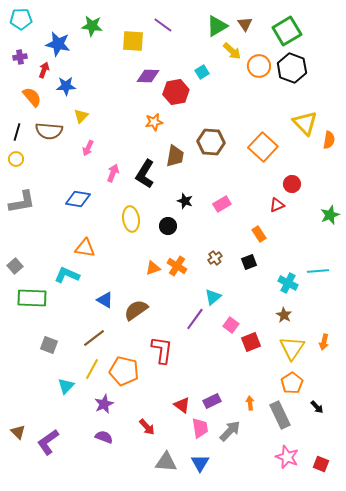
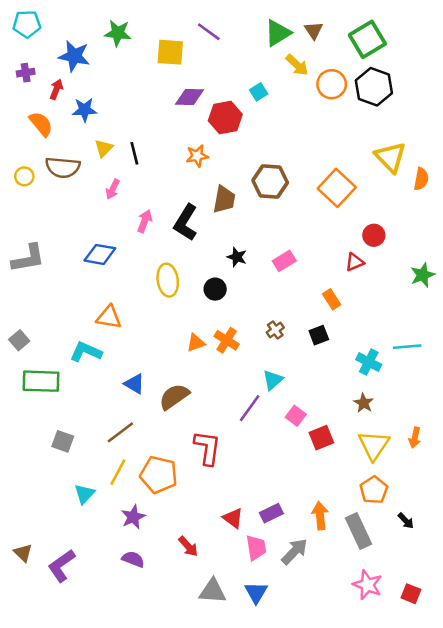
black line: (17, 132) -> (134, 153), moved, turned -30
yellow circle: (16, 159) -> (24, 176), moved
orange arrow: (250, 403) -> (320, 516), size x1.5

